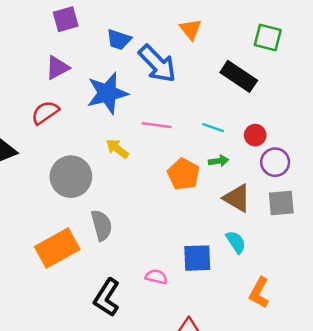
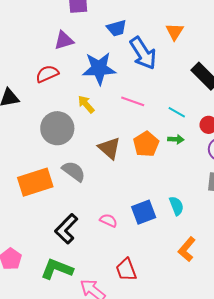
blue trapezoid: (119, 40) -> (117, 28), turned -45
yellow arrow: (117, 149) -> (86, 104), moved
brown triangle: (237, 198) -> (109, 148), moved
gray semicircle: (102, 225) -> (74, 171), turned -50
blue square: (197, 258) -> (144, 212), turned -30

